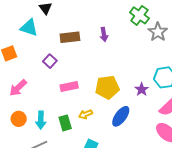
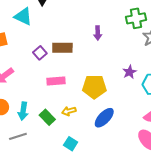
green cross: (139, 15) -> (136, 18), turned 36
brown rectangle: (70, 37) -> (62, 48), moved
purple star: (142, 89) -> (130, 72), moved
green rectangle: (65, 123) -> (47, 117), turned -35

